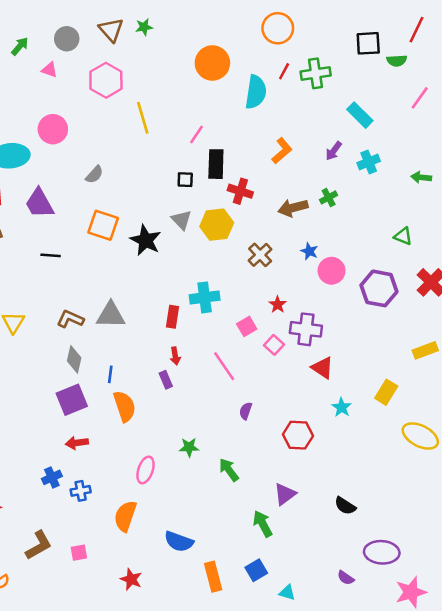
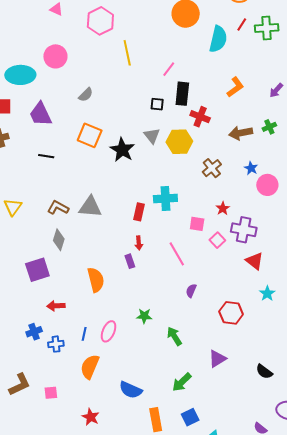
pink square: (247, 326) -> (197, 224), turned 35
blue line: (110, 374) -> (84, 334), moved
purple square: (72, 400) -> (37, 270), moved
green arrow: (263, 524) -> (182, 382), moved, turned -110

